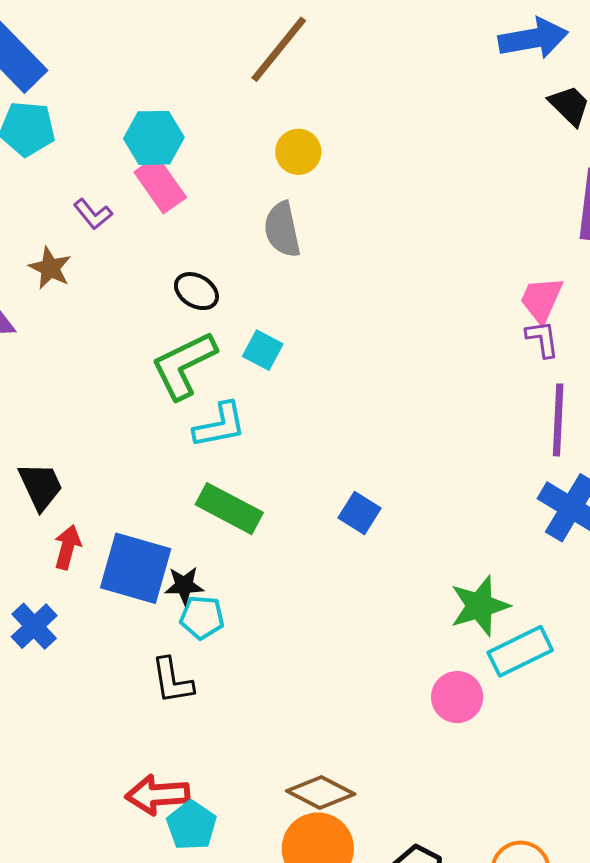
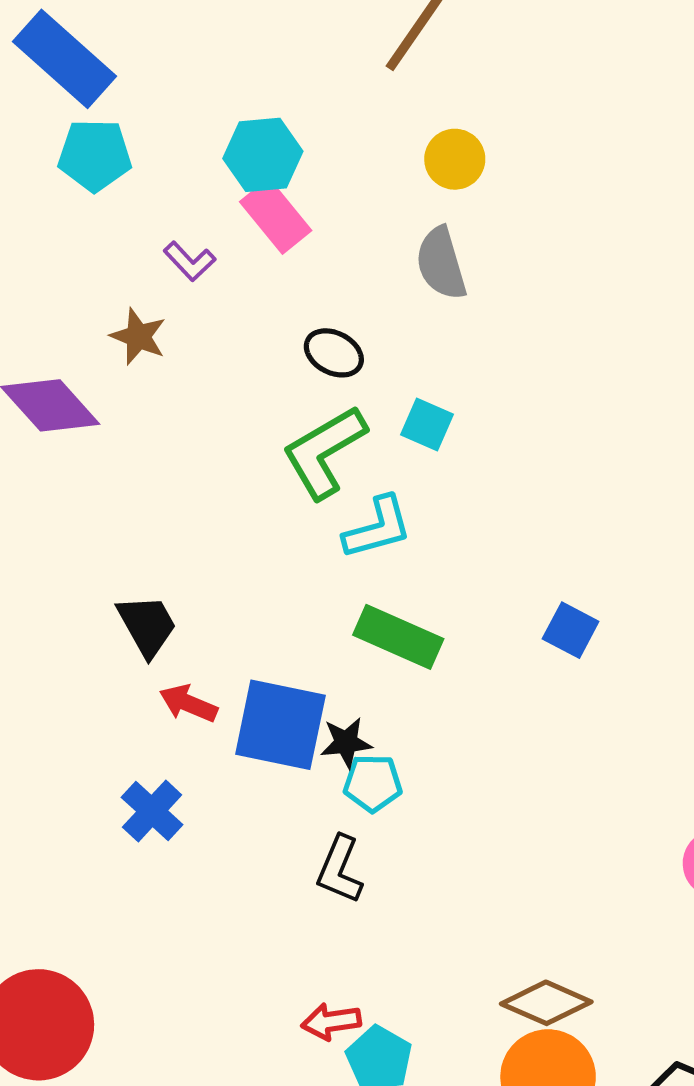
red arrow: (67, 547) -> (188, 703), turned -78
black L-shape: (172, 681) -> (340, 870), turned 36
red arrow: (157, 795) -> (331, 1022), size x0.7

